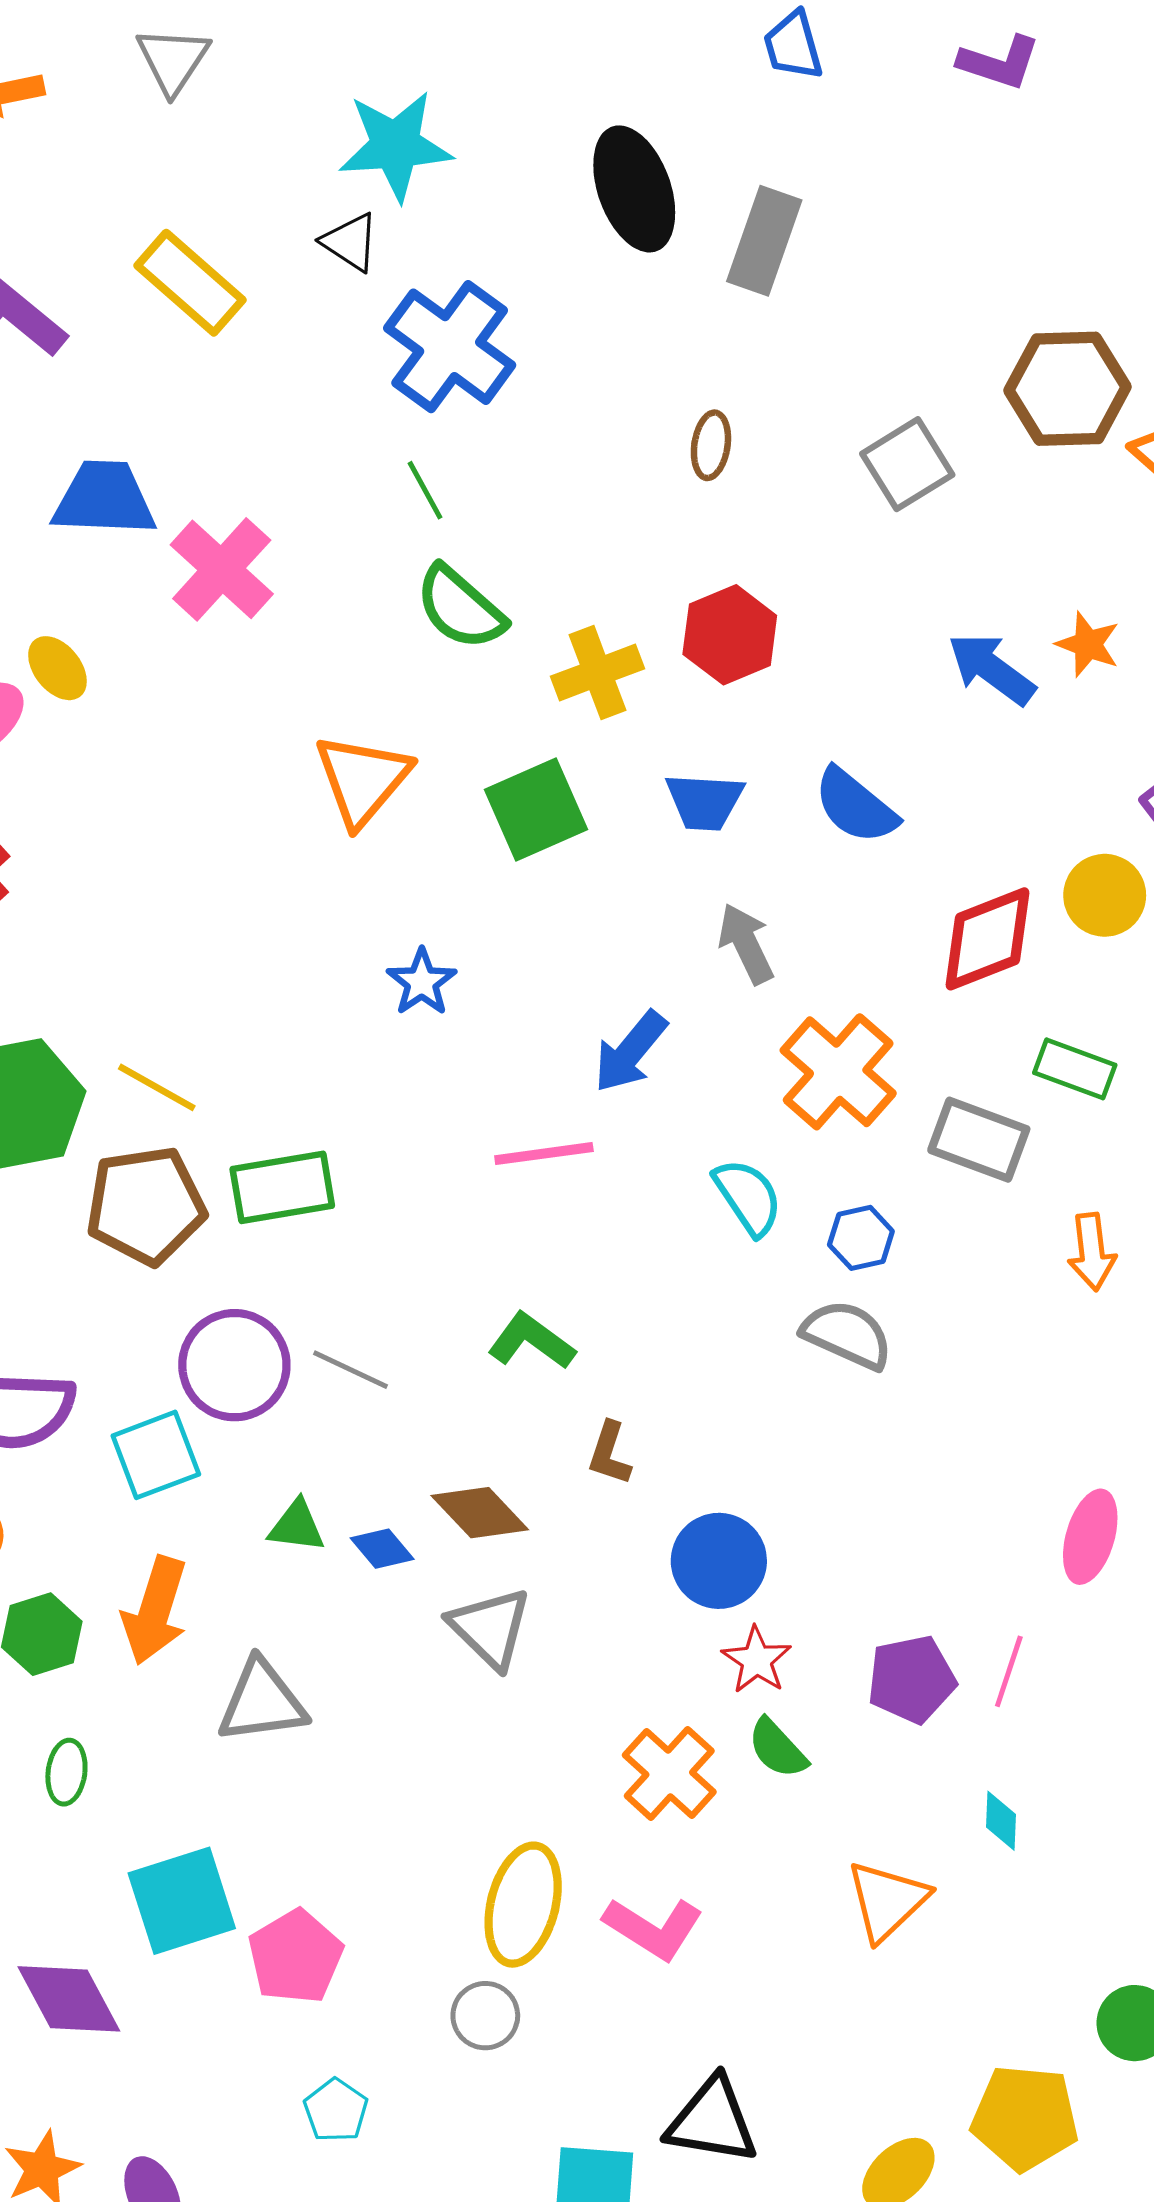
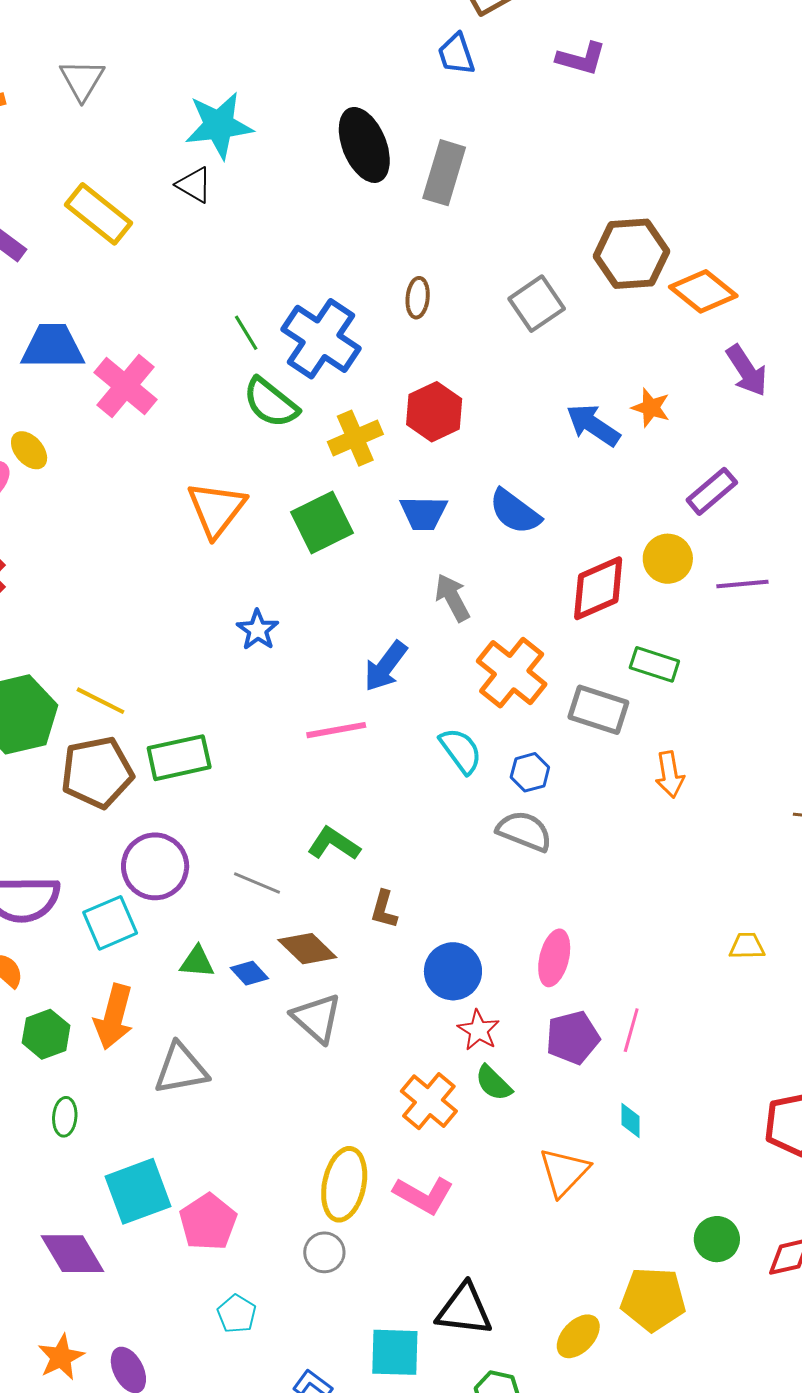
blue cross: (450, 347) -> (321, 339), moved
gray line: (351, 1370) -> (257, 883), moved
pink ellipse: (1090, 1537) -> (554, 958), moved

